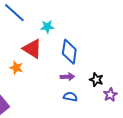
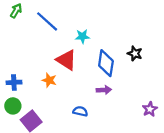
black star: (96, 80) -> (135, 54), moved
blue semicircle: (70, 97) -> (80, 111), moved

